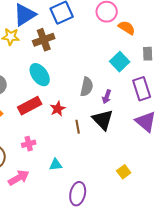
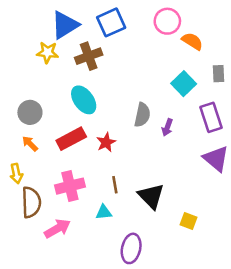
black triangle: (103, 120) -> (151, 196), moved
brown line: (78, 127) -> (115, 185), moved
pink cross: (29, 144) -> (70, 186), size x1.6
yellow square: (124, 172) -> (189, 221), turned -32

